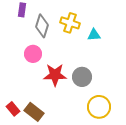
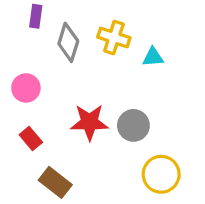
pink circle: (33, 54) -> (26, 88), moved
red rectangle: (13, 109) -> (31, 138), moved

